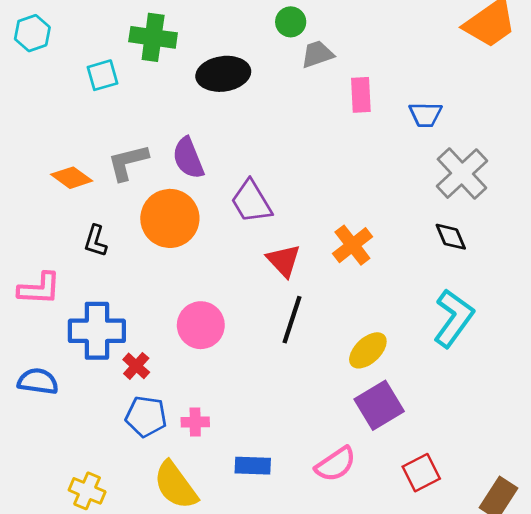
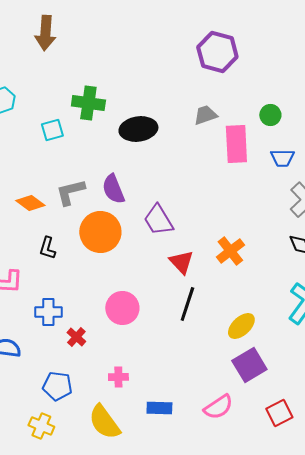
green circle: (291, 22) -> (270, 115), moved
pink rectangle: (361, 95) -> (236, 144), size x1.5
blue cross: (97, 331) -> (48, 312), size x0.7
blue pentagon: (146, 416) -> (57, 386), moved

